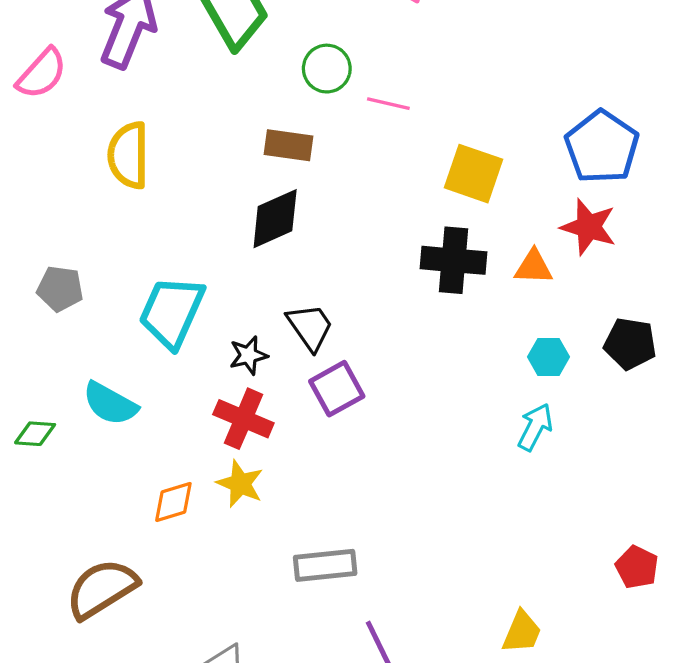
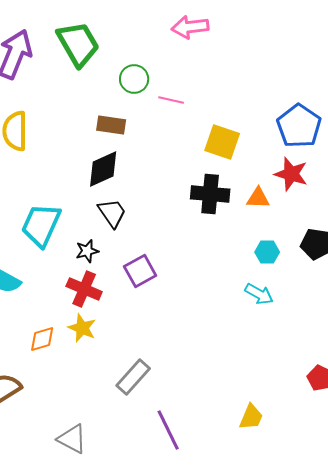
black trapezoid: (310, 327) -> (112, 213), moved
cyan arrow: (535, 427) -> (259, 294), turned 92
gray rectangle: (325, 565) -> (133, 377), turned -42

